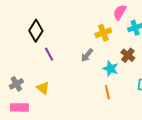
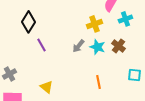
cyan star: (111, 69) -> (97, 47), moved
yellow triangle: (43, 88) -> (46, 87), moved

